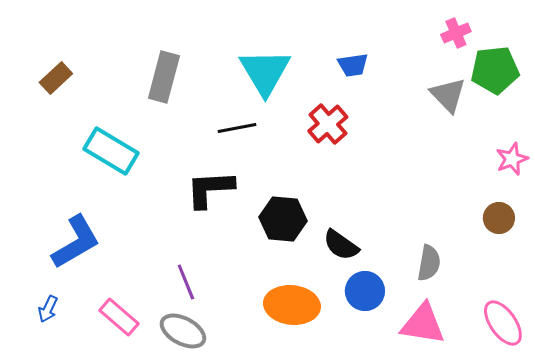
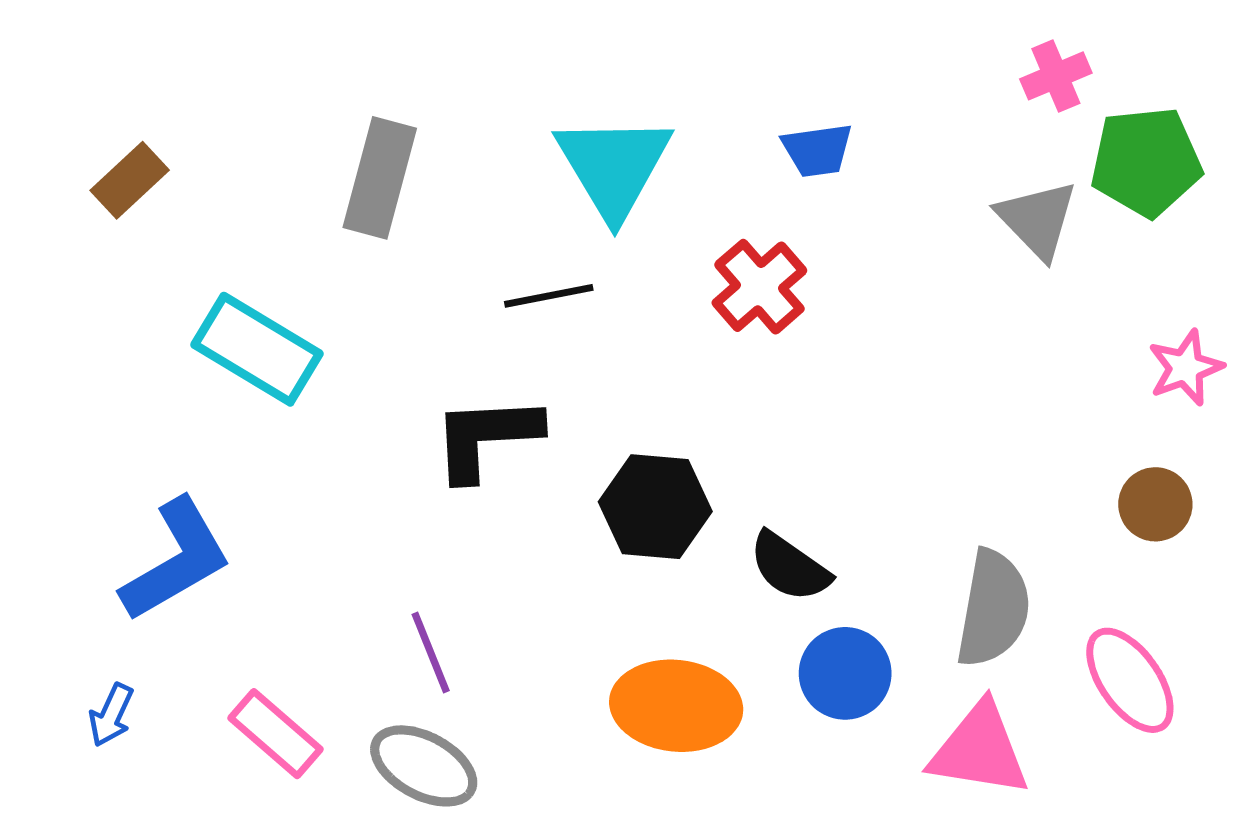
gray semicircle: (429, 263) -> (993, 609), size x1.4
pink ellipse: (503, 323) -> (1130, 680), moved

